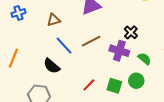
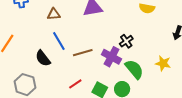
brown line: (91, 41) -> (83, 53), moved
green semicircle: (144, 59) -> (134, 69), size x1.5

